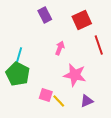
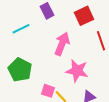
pink arrow: (60, 48) -> (62, 44), size x1.6
cyan line: (19, 56) -> (21, 29), moved, turned 48

